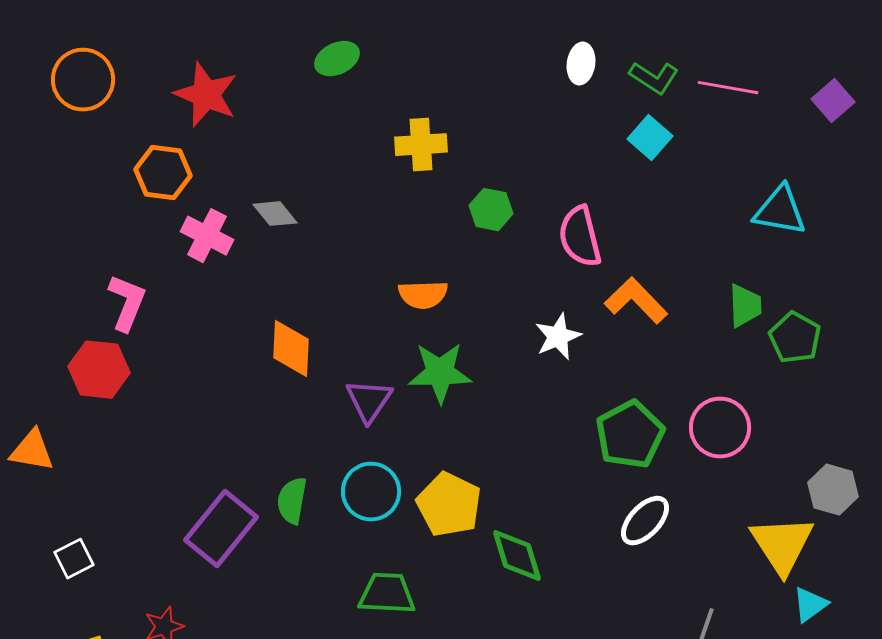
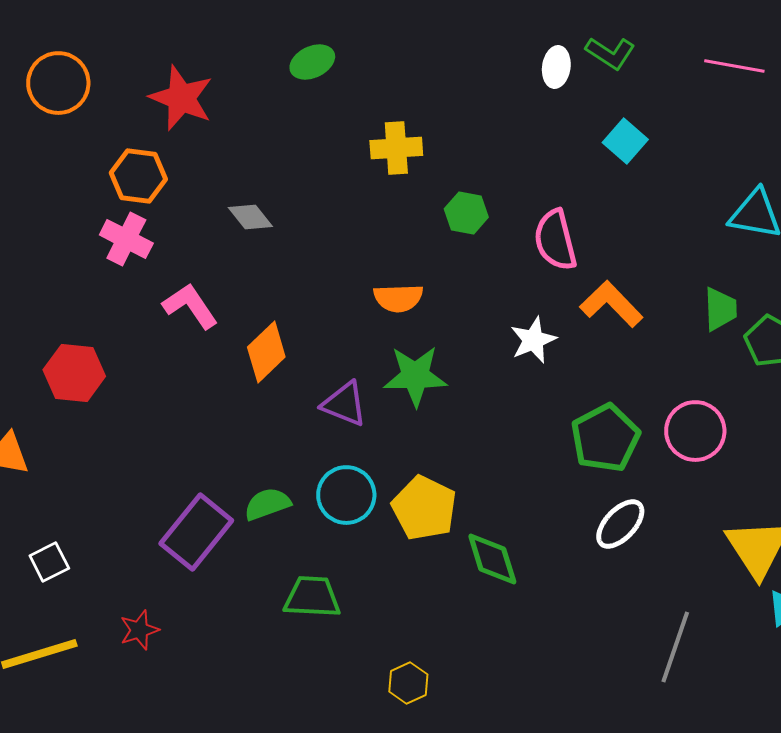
green L-shape: (654, 78) -> (610, 53), moved
pink line: (728, 88) -> (734, 66), moved
pink cross: (207, 236) -> (126, 239), moved
pink L-shape: (127, 303) -> (190, 306), moved, turned -56
orange diamond: (291, 349) -> (266, 352), turned 44
purple triangle: (369, 401) -> (344, 404), turned -42
green semicircle: (292, 501) -> (267, 504), turned 60
green trapezoid: (387, 594) -> (312, 597), moved

